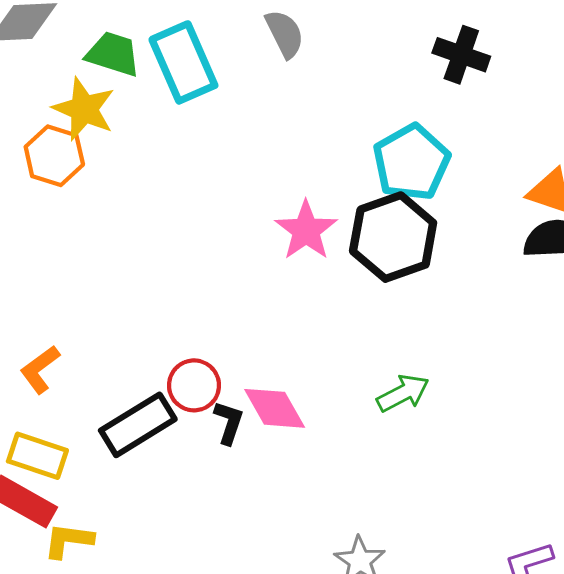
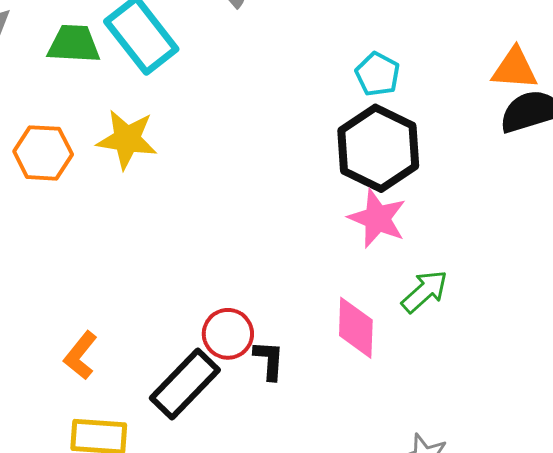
yellow star: (84, 109) -> (127, 139), moved
cyan pentagon: (411, 162) -> (378, 74), size x0.6
pink star: (306, 230) -> (377, 218), moved
pink diamond: (275, 408) -> (356, 328), moved, turned 46

